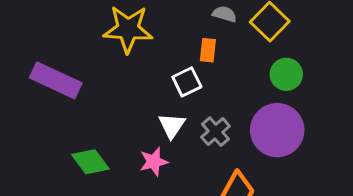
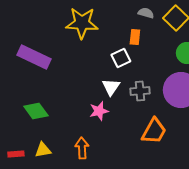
gray cross: (215, 132) -> (140, 91), turned 36
green diamond: (90, 162) -> (36, 111), moved

